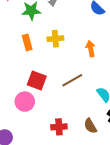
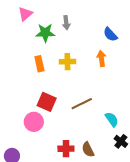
orange arrow: (91, 49) -> (101, 58), moved
brown semicircle: (90, 126) -> (88, 150), moved

